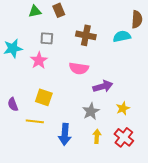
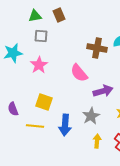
brown cross: (86, 35) -> (97, 48), moved
gray square: (47, 38) -> (41, 36), moved
pink semicircle: (79, 68) -> (79, 73), turned 42
blue arrow: (65, 134) -> (65, 125), moved

